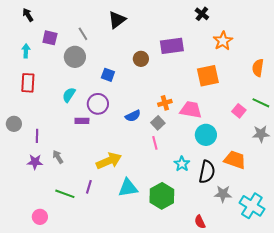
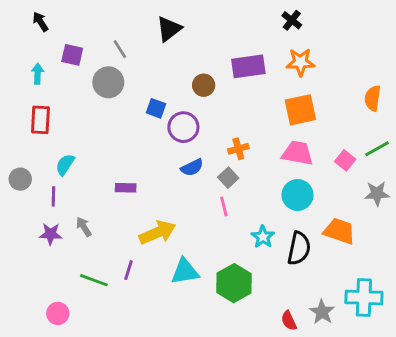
orange star: (223, 41) -> (300, 62), moved, turned 30
cyan semicircle: (69, 95) -> (65, 165), moved
green line: (261, 103) -> (377, 149), turned -54
purple circle: (98, 104) -> (183, 127), moved
pink trapezoid: (191, 110) -> (298, 153), moved
purple rectangle: (82, 121) -> (126, 188), moved
gray star: (223, 194) -> (322, 312), moved, turned 30
cyan cross: (252, 206) -> (364, 298), turned -30

